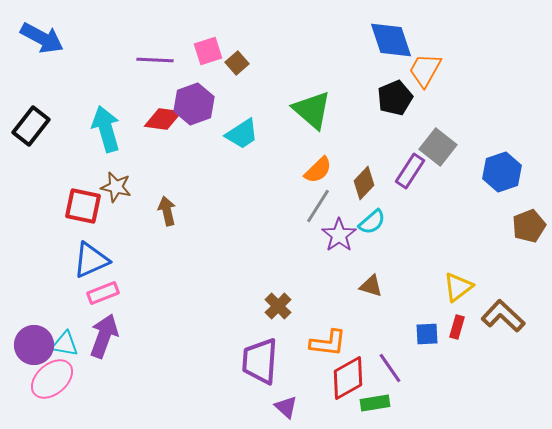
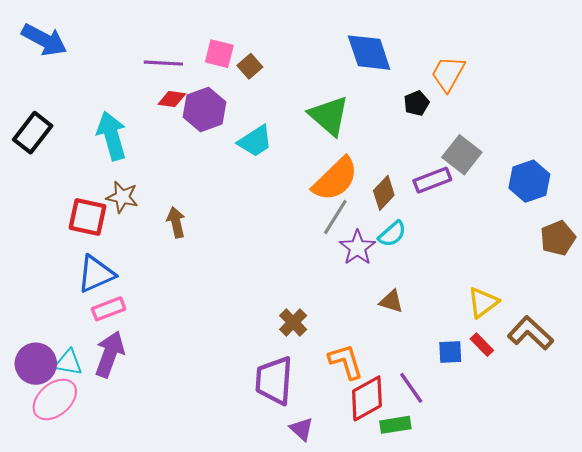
blue diamond: (391, 40) -> (369, 53), moved
pink square: (208, 51) -> (219, 54), turned 32
black pentagon: (395, 98) -> (416, 103), size x0.7
red diamond: (163, 119) -> (172, 99), moved, size x0.7
orange semicircle: (318, 170) -> (335, 179), size x1.6
purple rectangle: (410, 171) -> (432, 180), turned 36
red rectangle: (457, 327) -> (482, 345), turned -60
orange L-shape: (328, 343) -> (346, 362), turned -114

